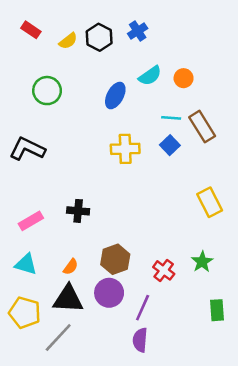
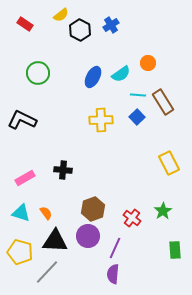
yellow semicircle: (68, 41) -> (61, 15), moved
cyan semicircle: (150, 76) -> (121, 74), moved
orange semicircle: (71, 267) -> (46, 213), moved, turned -72

